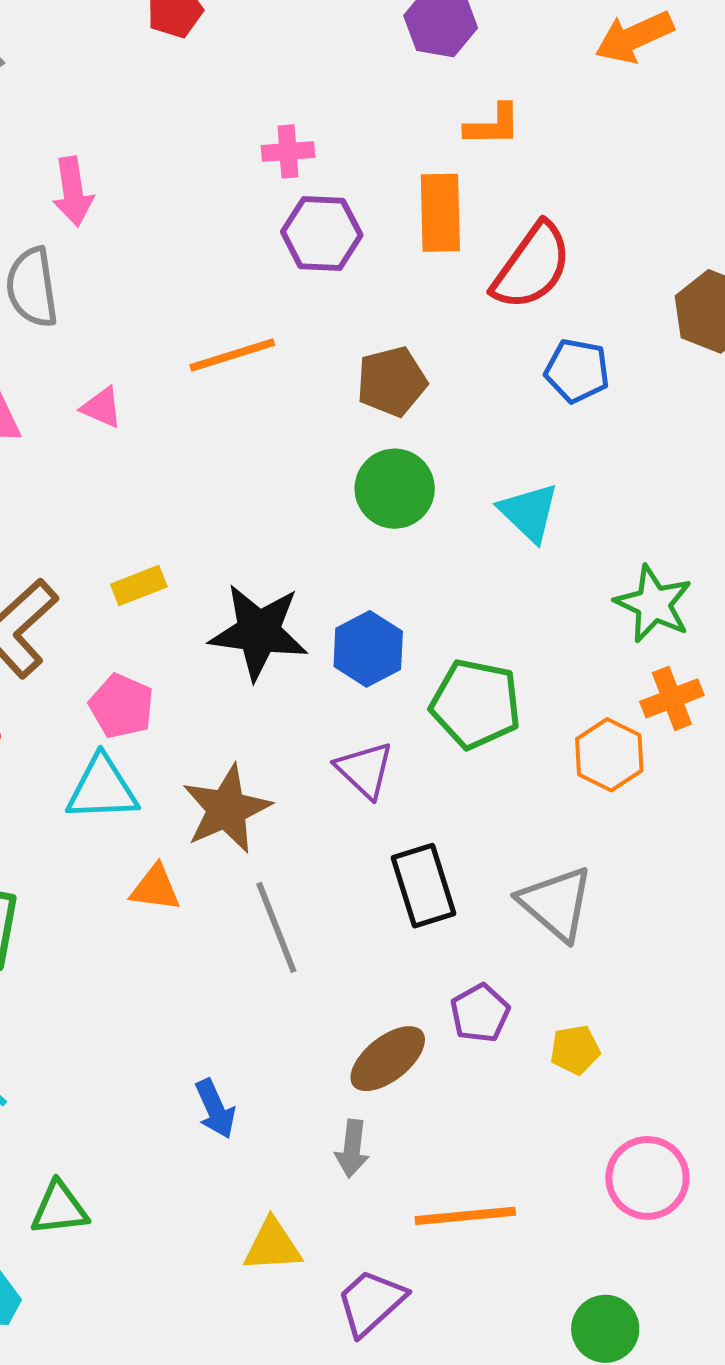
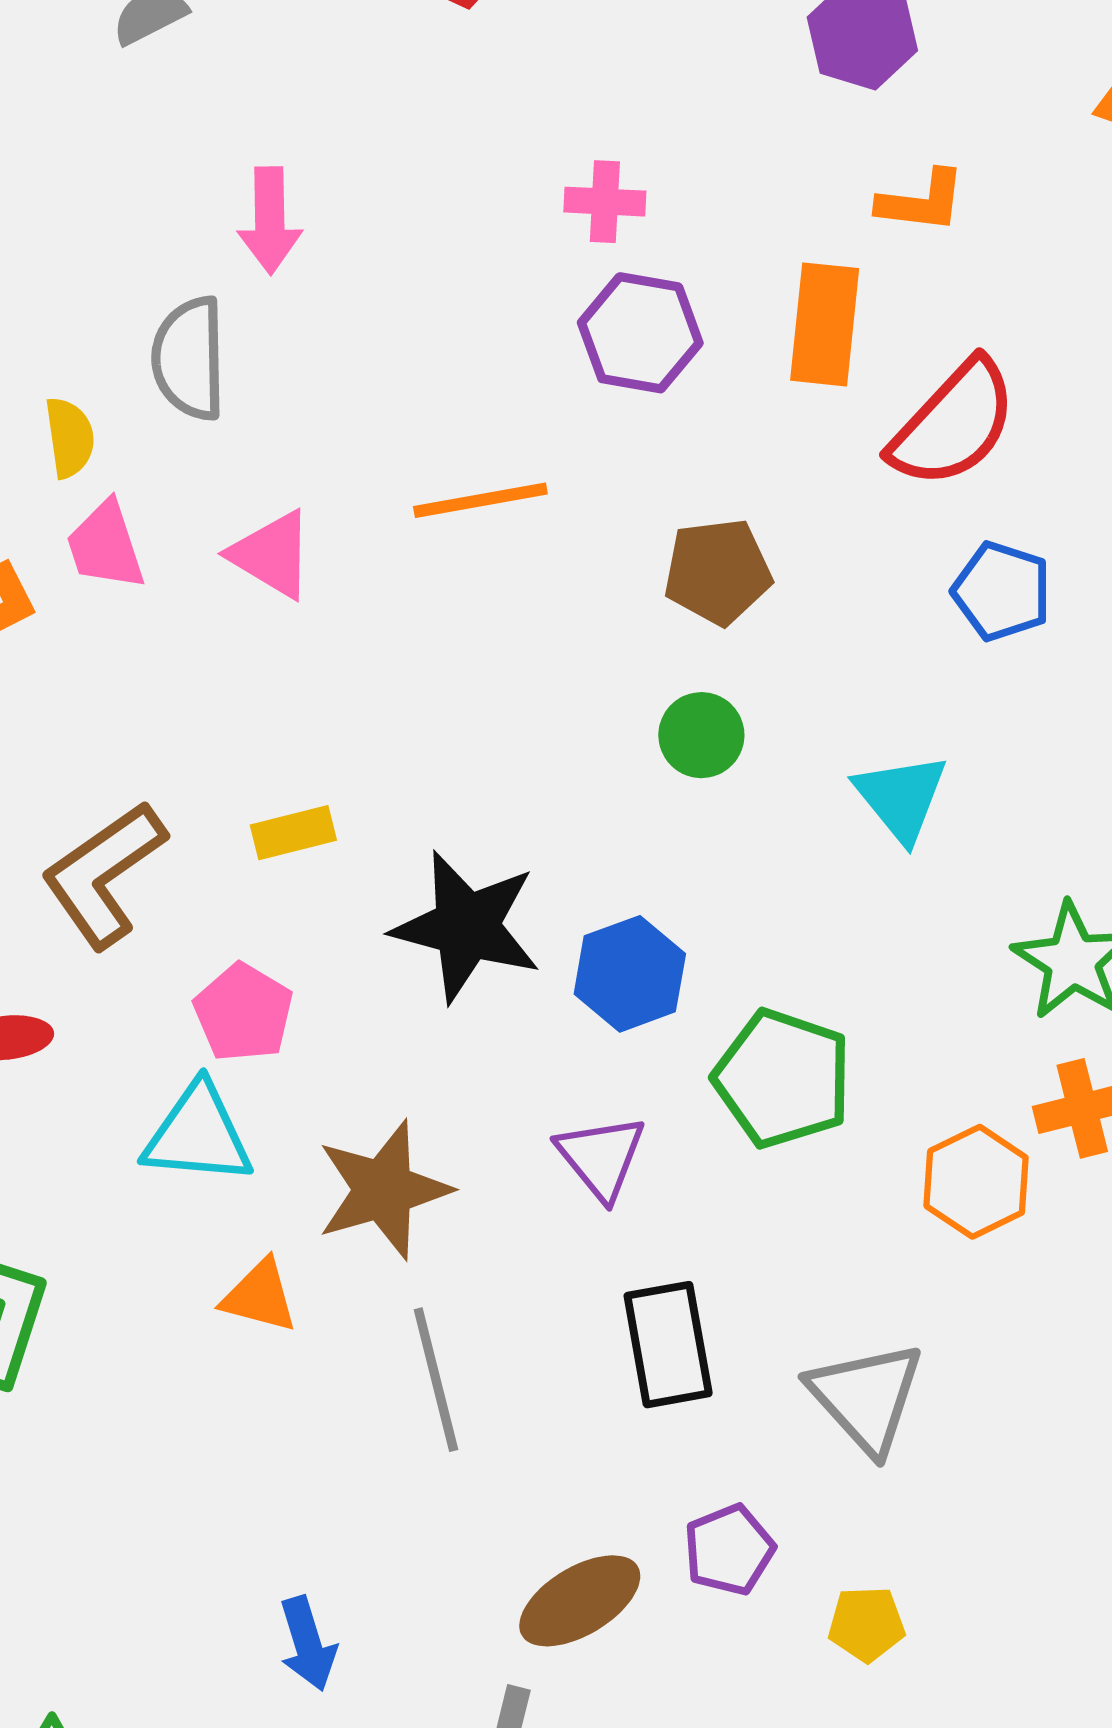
pink triangle: (102, 407) -> (272, 555), size x1.4
green circle: (395, 489) -> (701, 735), size x0.7

